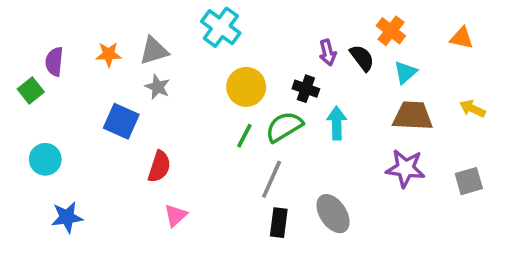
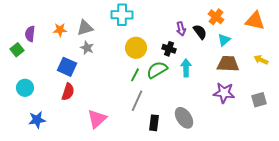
cyan cross: (221, 27) -> (122, 15), turned -35
orange triangle: (462, 38) -> (255, 21), size x1.5
red semicircle: (159, 167) -> (68, 92), moved
gray line: (272, 179) -> (137, 101), moved
pink triangle: (176, 215) -> (97, 119), size x1.5

